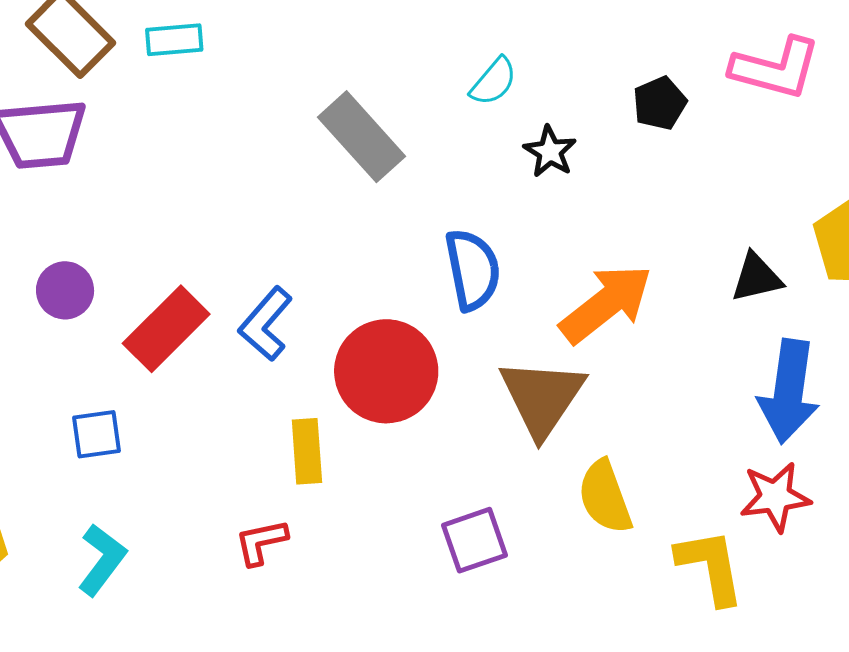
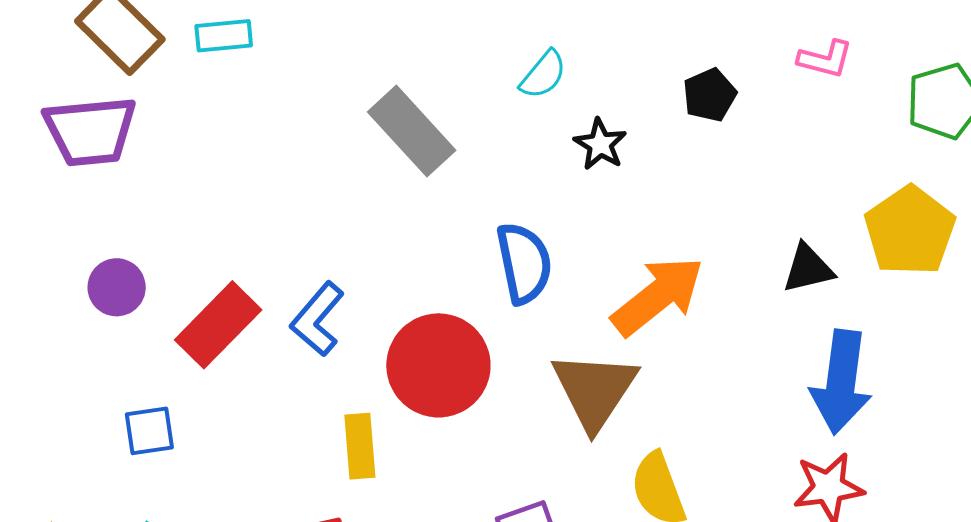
pink L-shape: (776, 68) -> (825, 59), size x0.6

